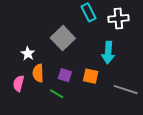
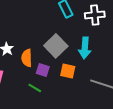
gray square: (63, 38) -> (56, 46), moved
orange semicircle: (38, 73) -> (27, 58), moved

